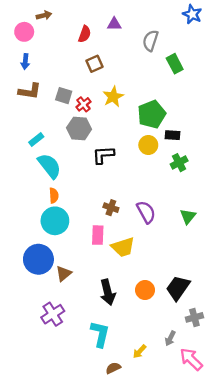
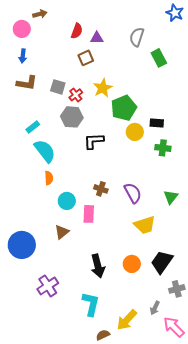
purple triangle: (114, 24) -> (97, 38), moved
green pentagon: (152, 114) -> (124, 108), moved
green cross: (179, 163) -> (163, 148), turned 35
cyan circle: (55, 221) -> (67, 201), moved, size x0.7
yellow trapezoid: (123, 247) -> (145, 225), moved
blue circle: (38, 259) -> (22, 245), moved
brown triangle: (64, 274) -> (62, 232), moved
yellow arrow: (140, 352) -> (127, 320), size x1.6

